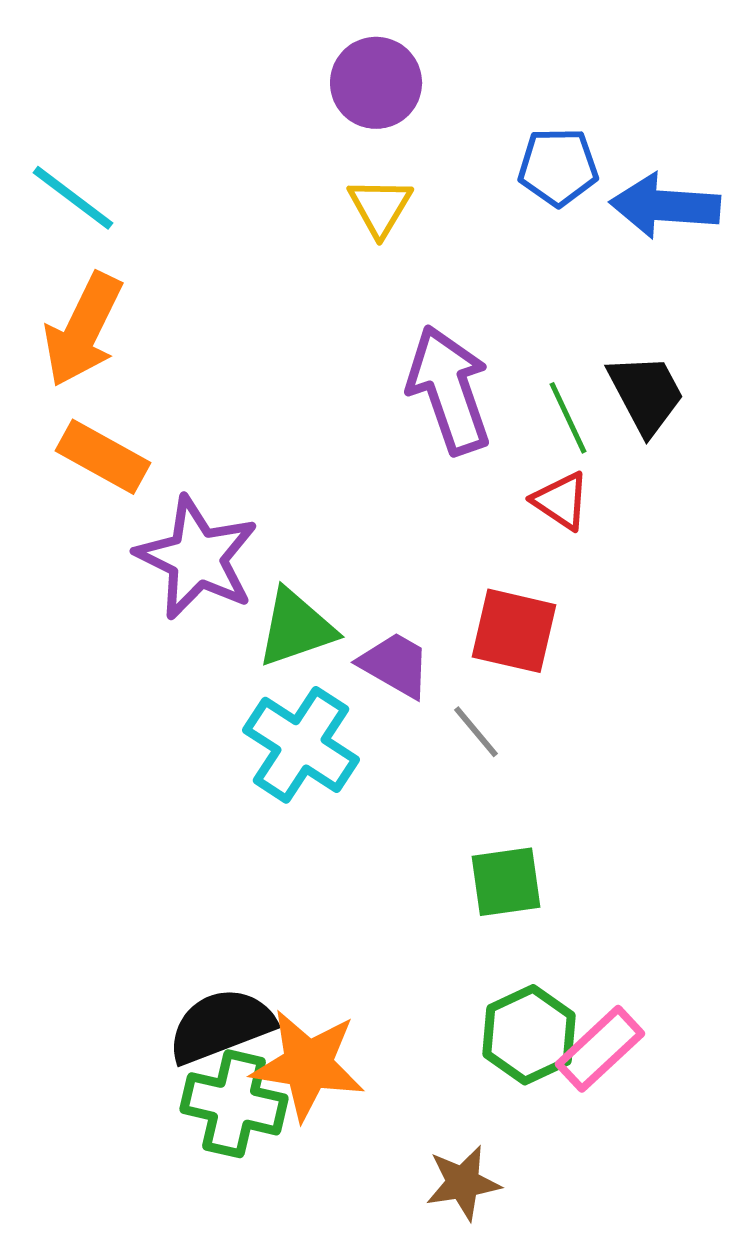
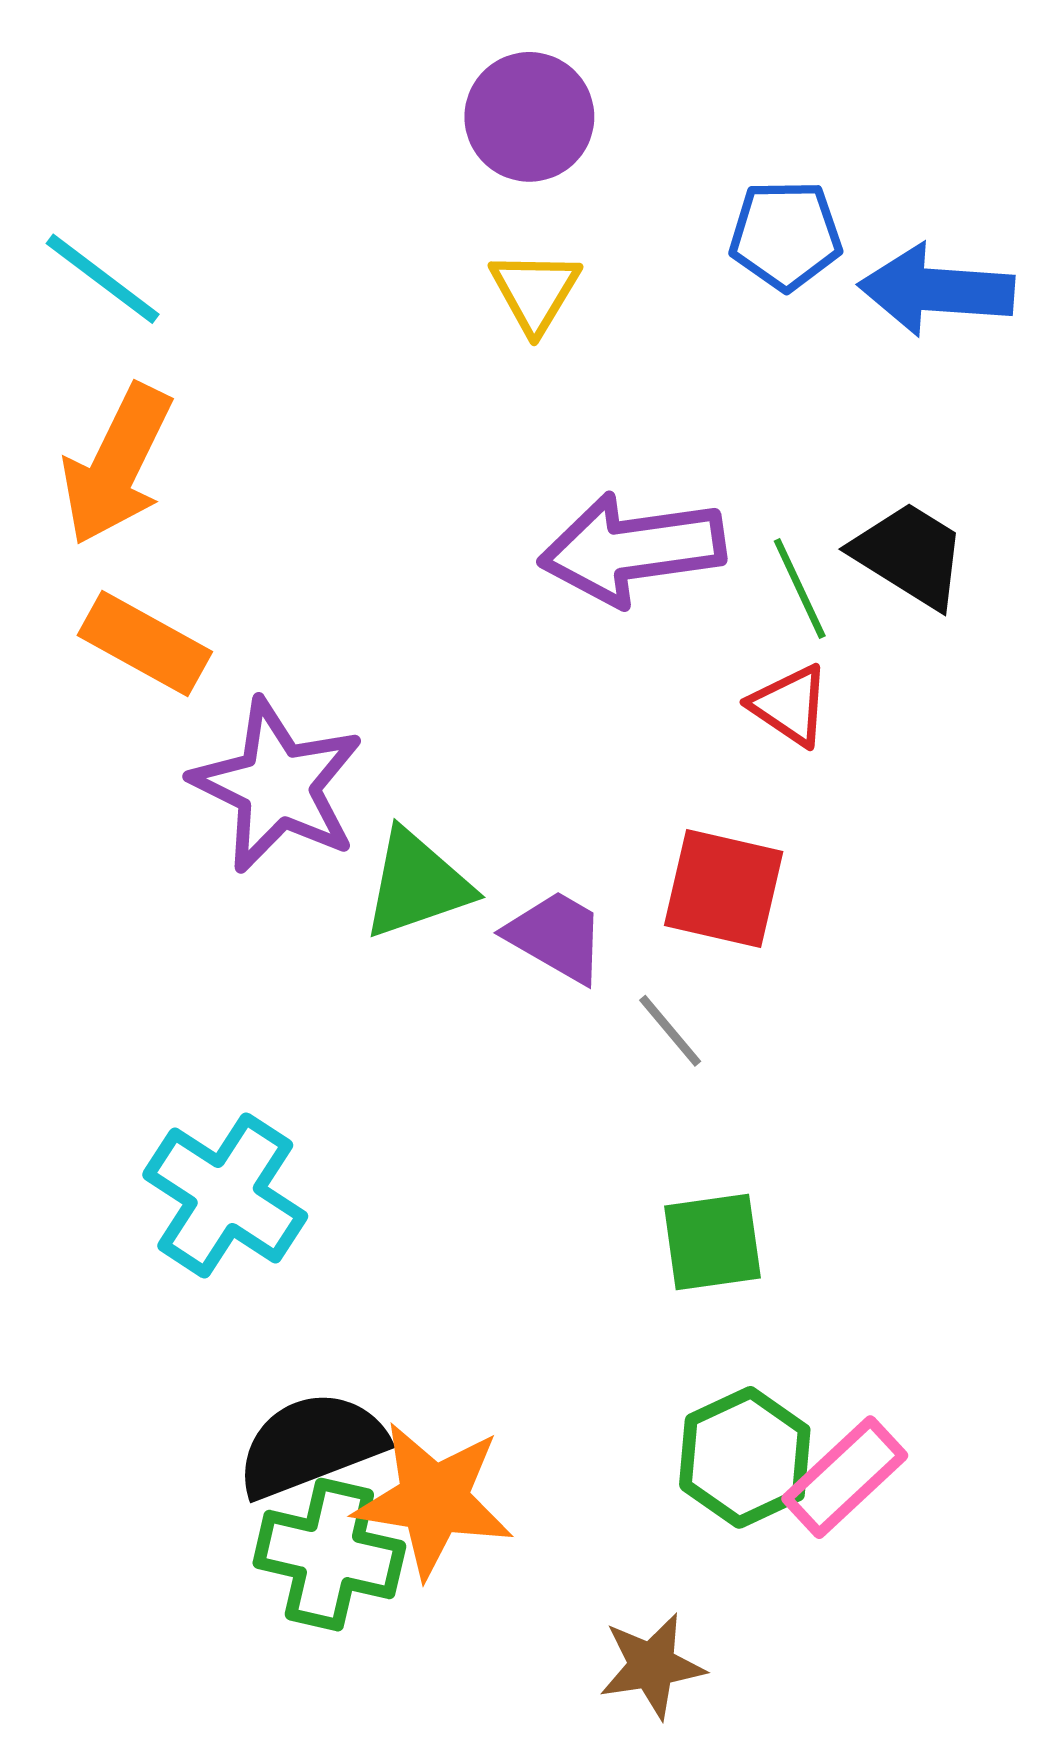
purple arrow: (449, 390) -> (632, 549), turned -79
black trapezoid: (646, 394) -> (910, 555), turned -30
cyan cross: (301, 745) -> (225, 1195), moved

